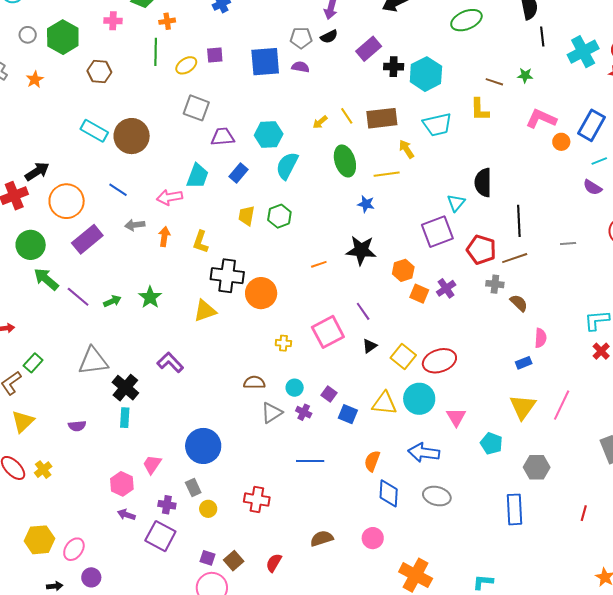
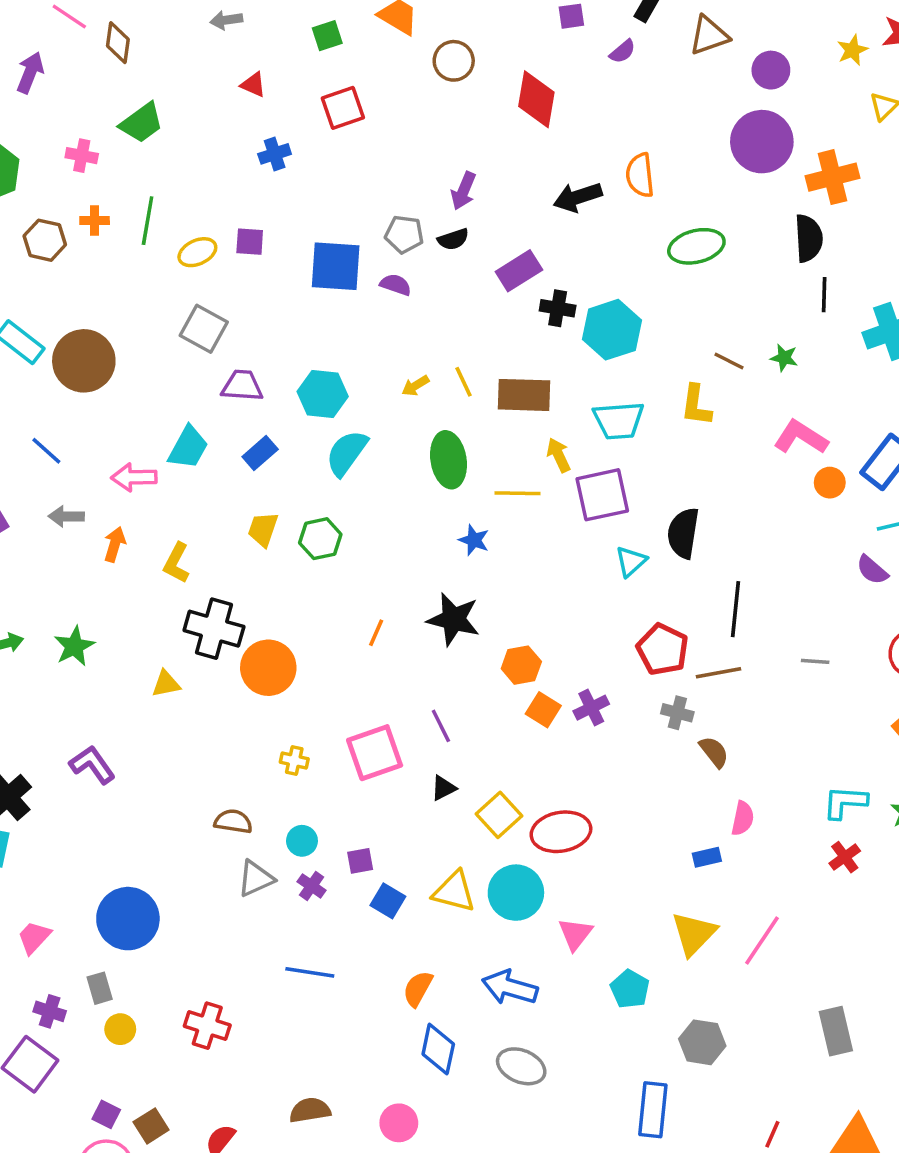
orange cross: (167, 21) -> (95, 221), moved
purple square: (437, 232) -> (602, 495), moved
orange line: (319, 264) -> (376, 633), turned -56
yellow triangle: (205, 311) -> (166, 684), size x0.7
purple square: (329, 394) -> (360, 861), turned 35

